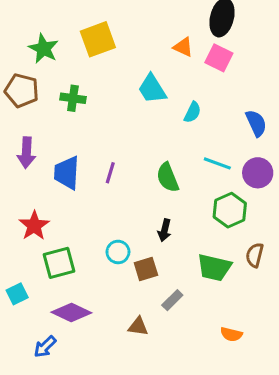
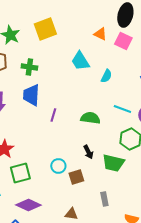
blue trapezoid: (67, 173) -> (31, 95), moved
green semicircle: (168, 177) -> (90, 118), turned 120
black arrow: (165, 230) -> (88, 152), turned -40
green trapezoid: (214, 268) -> (113, 163), moved
gray rectangle: (172, 300) -> (104, 199), moved, turned -56

